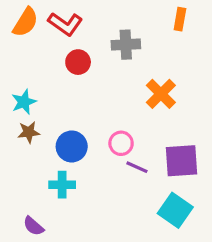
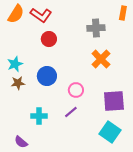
orange rectangle: (180, 19) -> (123, 13), moved
gray cross: (126, 45) -> (96, 28), moved
blue circle: (72, 146) -> (47, 76), moved
purple line: (137, 167) -> (71, 112), moved, turned -64

